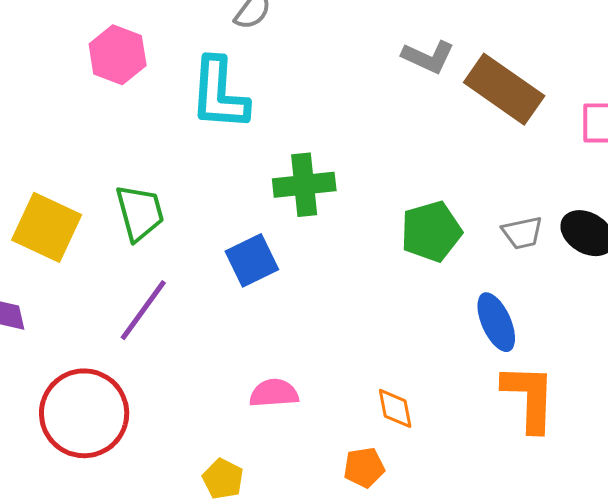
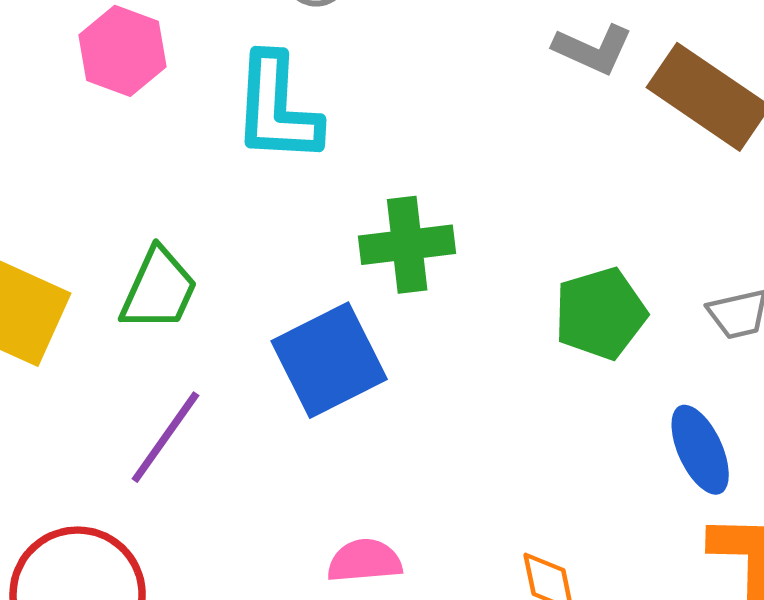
green trapezoid: (140, 213) -> (159, 290), turned 40
blue square: (252, 260) -> (329, 360), size x1.4

